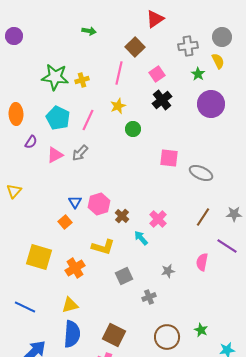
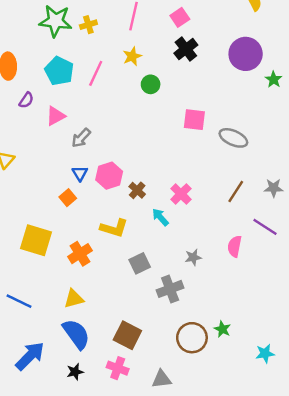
green star: (198, 74) -> (274, 79), moved
gray arrow: (80, 153) -> (81, 138), moved
gray cross: (149, 297) -> (170, 289), size x1.5
green star: (201, 330) -> (222, 329), moved
blue semicircle: (72, 334) -> (76, 334), turned -40

